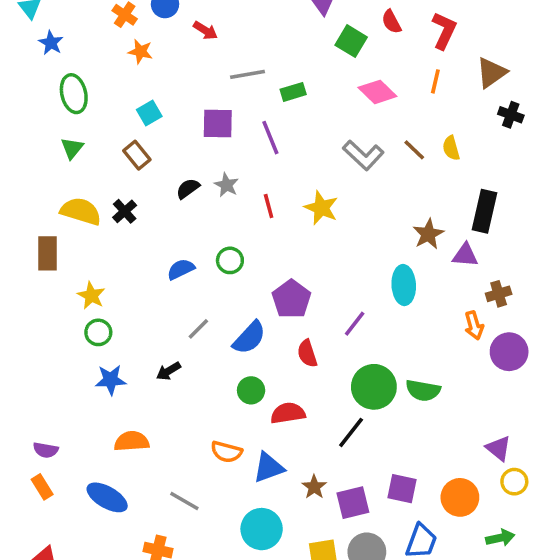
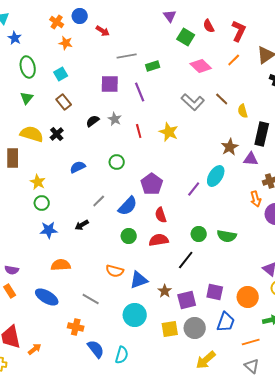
orange line: (435, 81) -> (234, 60), turned 32
cyan square: (149, 113) -> (61, 74), moved
yellow semicircle: (451, 148) -> (243, 111), moved
blue semicircle: (181, 269) -> (78, 167), moved
cyan ellipse: (404, 285) -> (216, 176), turned 35
purple line: (355, 324) -> (194, 189), moved
green circle: (374, 387) -> (199, 234), size x0.6
red semicircle: (288, 413) -> (159, 240), moved

